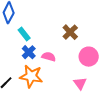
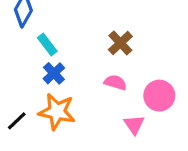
pink semicircle: (49, 57) -> (115, 82), moved
pink circle: (89, 57) -> (159, 96), moved

